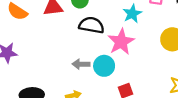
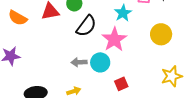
black semicircle: (91, 25) -> (86, 26), turned 120

